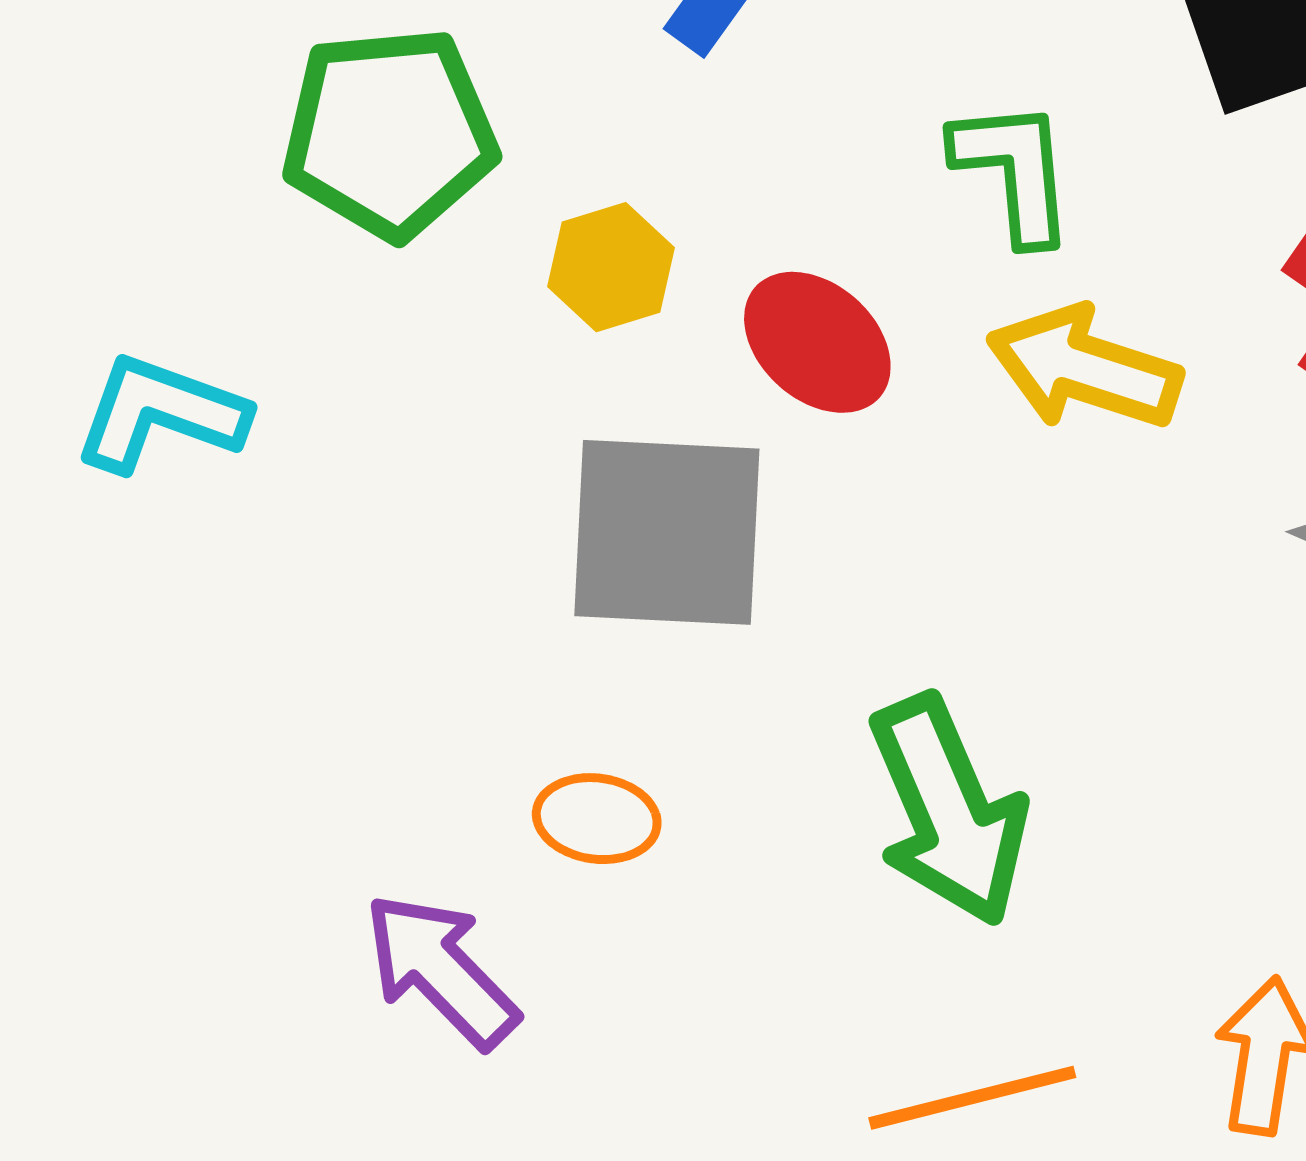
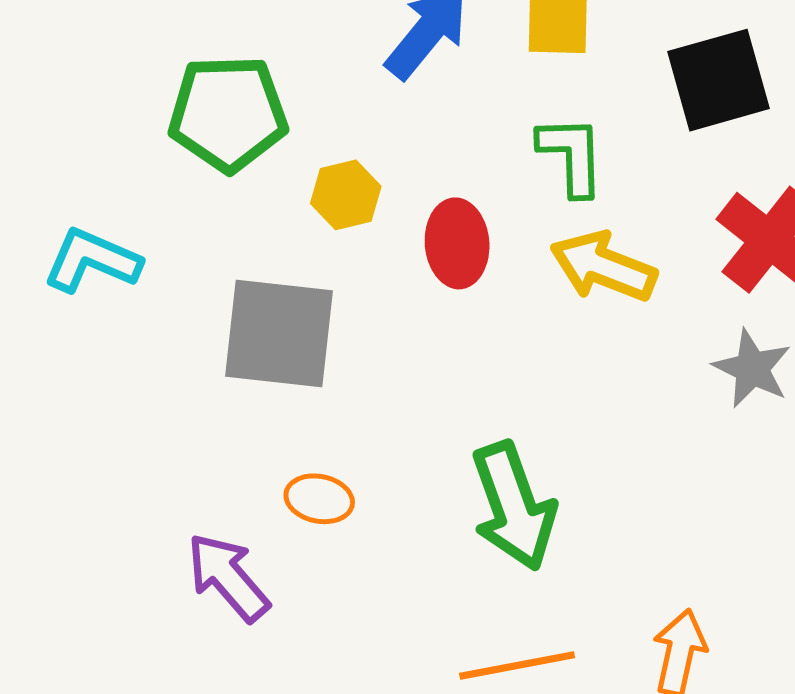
red ellipse: (817, 342) -> (457, 243), turned 40
gray square: (667, 532) -> (279, 333), moved

